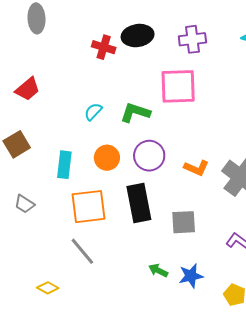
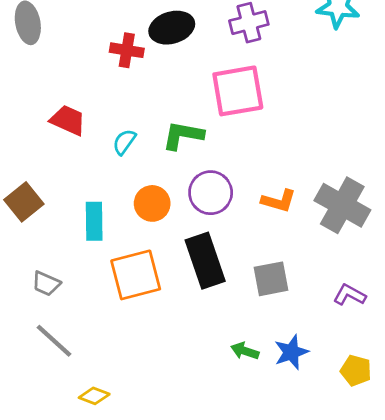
red trapezoid: (28, 89) -> (68, 120), moved, turned -108
gray line: (82, 251) -> (54, 341), moved

